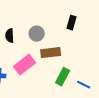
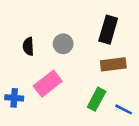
black rectangle: (72, 23) -> (108, 30), size x1.5
brown rectangle: (51, 53) -> (113, 64), moved

